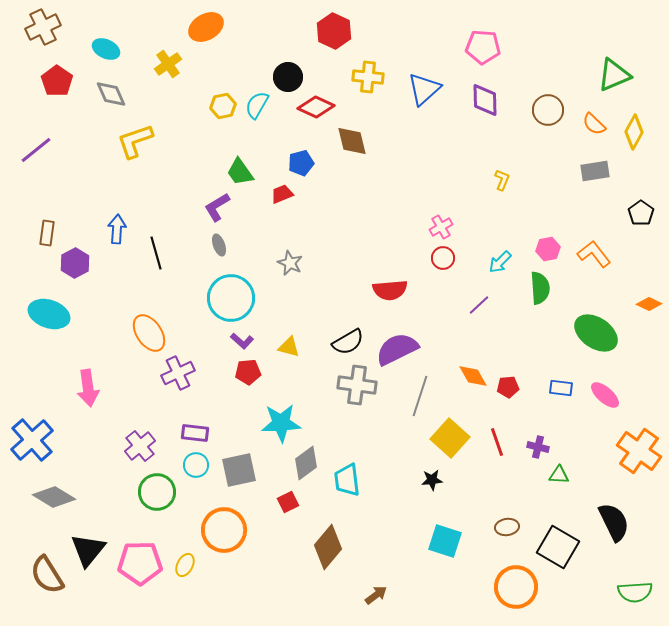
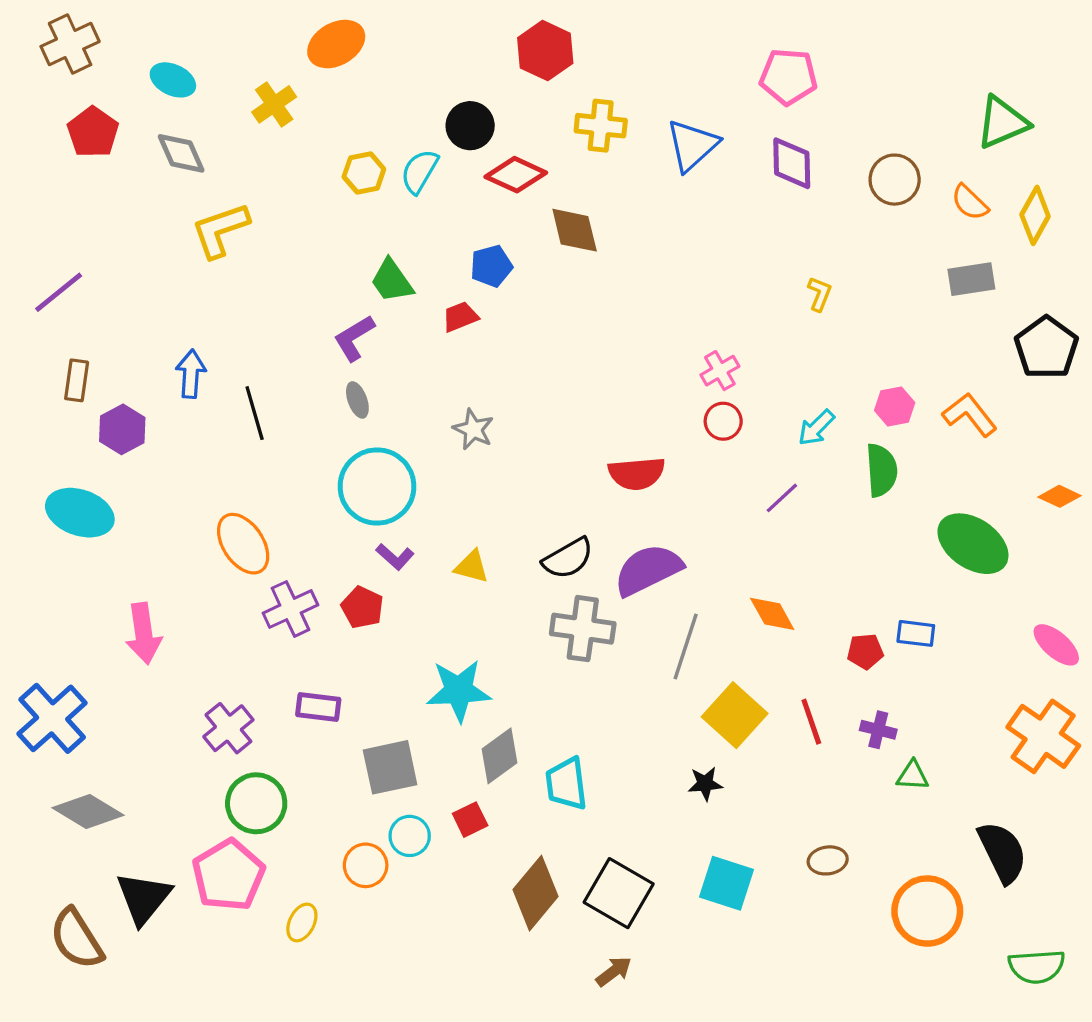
purple line: (36, 150) -> (59, 292), moved
black pentagon: (641, 213) -> (1046, 348), size x1.5
red pentagon: (248, 372) -> (362, 607), moved, turned 30
red pentagon: (508, 387) -> (865, 651), moved
pink ellipse: (605, 395) -> (1056, 645), moved
cyan circle: (196, 465) -> (410, 836), moved
orange circle: (224, 530) -> (366, 865), size x0.6
black square: (558, 547) -> (619, 893), moved
pink pentagon: (140, 563) -> (228, 875), moved, turned -30
orange circle: (516, 587) -> (927, 911), moved

